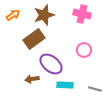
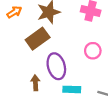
purple ellipse: (51, 64) -> (56, 66), turned 35
brown arrow: (32, 79) -> (35, 83), turned 96

